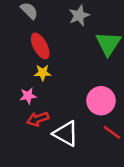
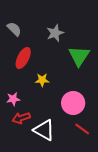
red ellipse: (40, 46) -> (23, 58), turned 55
yellow star: (43, 73) -> (42, 80), moved

